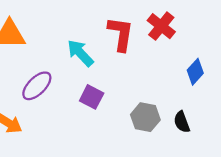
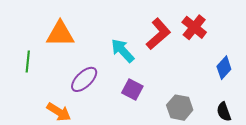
red L-shape: (121, 34) -> (158, 34), turned 40
black semicircle: (182, 122) -> (224, 112), moved

